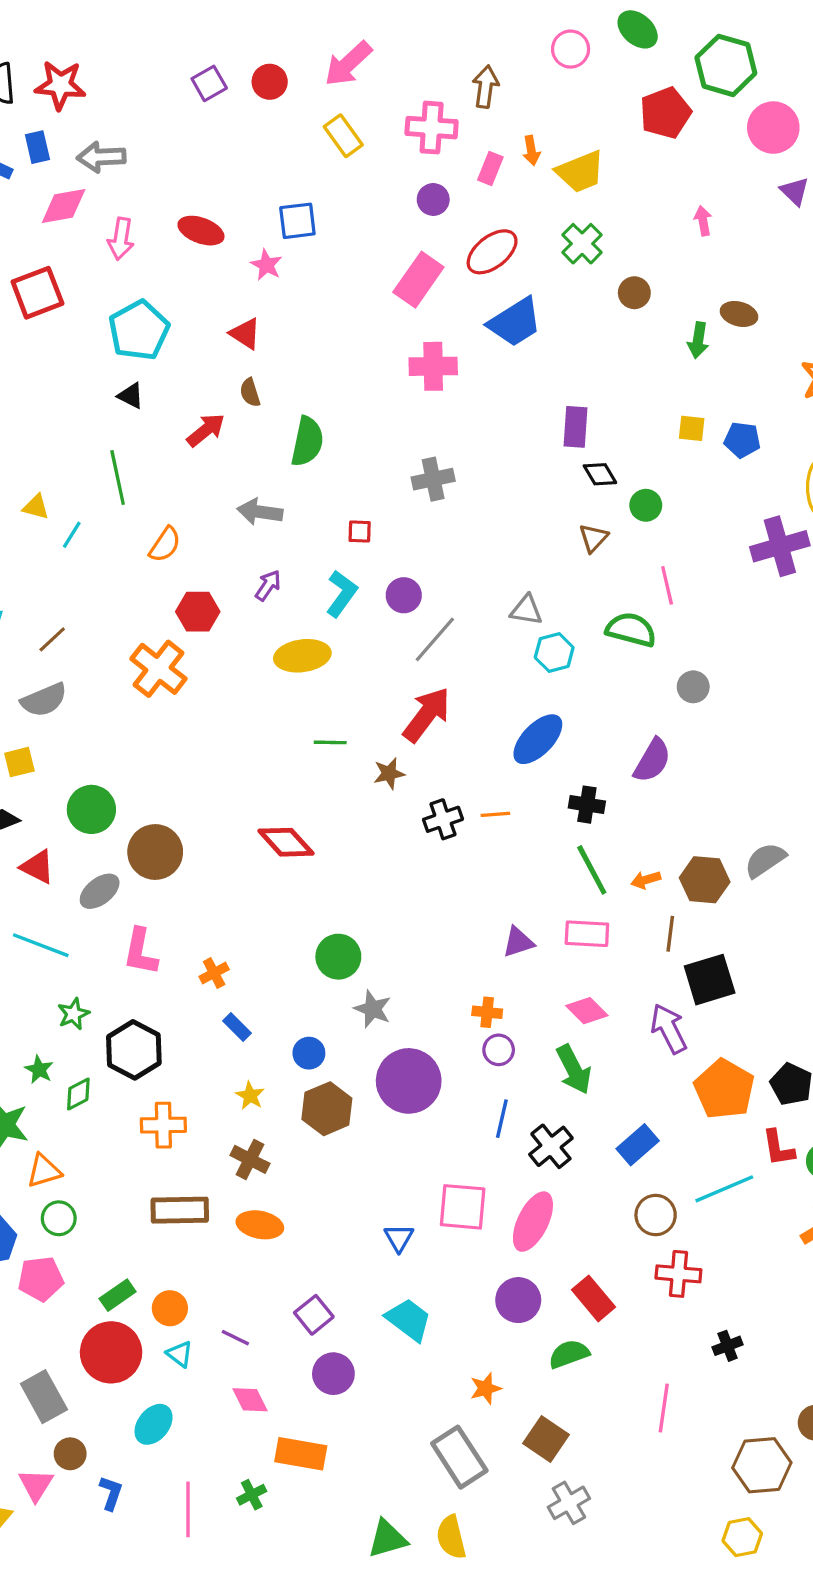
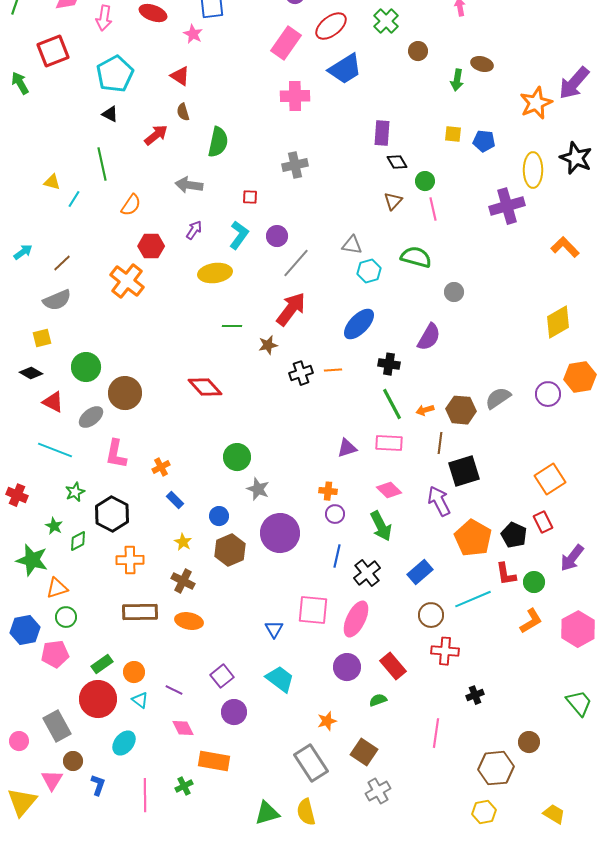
pink line: (667, 585) -> (433, 209), moved
green semicircle: (569, 1354) -> (378, 700), size x0.7

